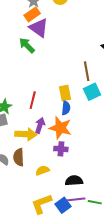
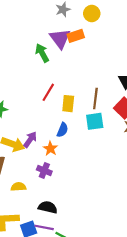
orange rectangle: (32, 14) -> (76, 36), moved
yellow rectangle: (65, 93) -> (68, 104), moved
red line: (33, 100) -> (48, 92), moved
orange star: (60, 128) -> (50, 149), size x0.6

